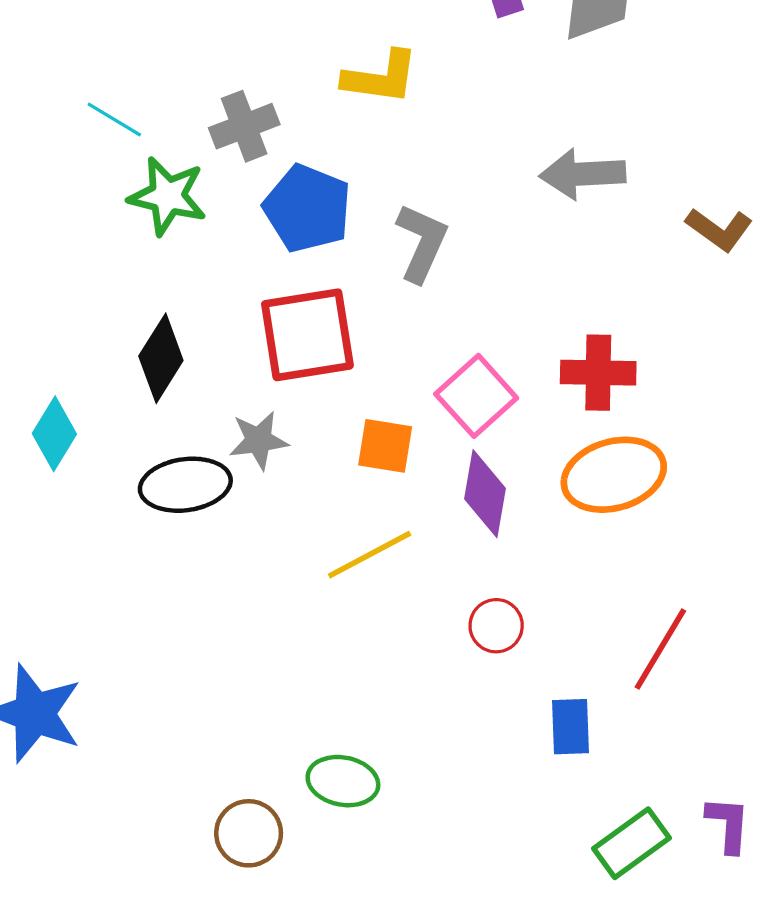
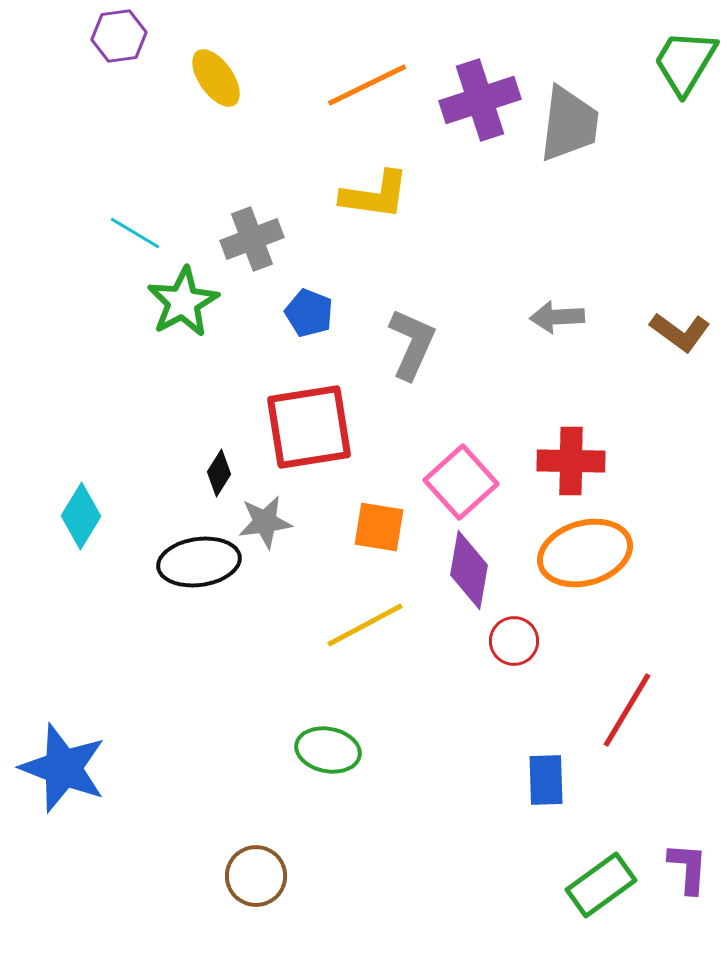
gray arrow: (583, 174) -> (557, 317), moved, size x0.7
green star: (168, 196) -> (183, 302), turned 30
blue pentagon: (307, 208) -> (309, 313), size x0.6
black diamond: (161, 358) -> (219, 473), moved, size x0.6
red circle: (496, 626) -> (514, 641), moved
green ellipse: (343, 781) -> (328, 750), moved

